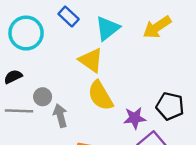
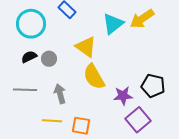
cyan triangle: (107, 28) -> (113, 24), moved
black semicircle: (13, 77) -> (29, 57), moved
gray circle: (43, 97) -> (49, 59), moved

